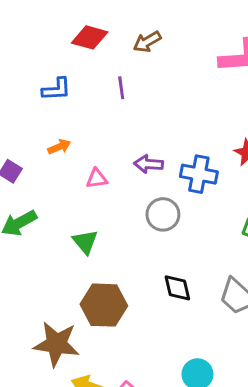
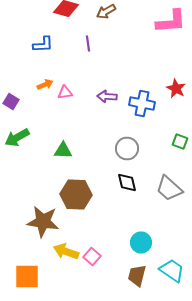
pink triangle: (97, 178) -> (65, 92), moved
gray circle: (163, 214) -> (127, 148), moved
green triangle: (85, 242) -> (63, 150), turned -48

